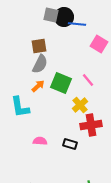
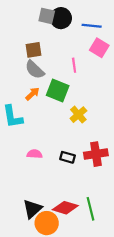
blue line: (77, 24) -> (92, 26), moved
gray semicircle: (40, 64) -> (35, 70), turned 108
pink line: (88, 80) -> (74, 65), moved, turned 32
red cross: (91, 125) -> (96, 154), moved

